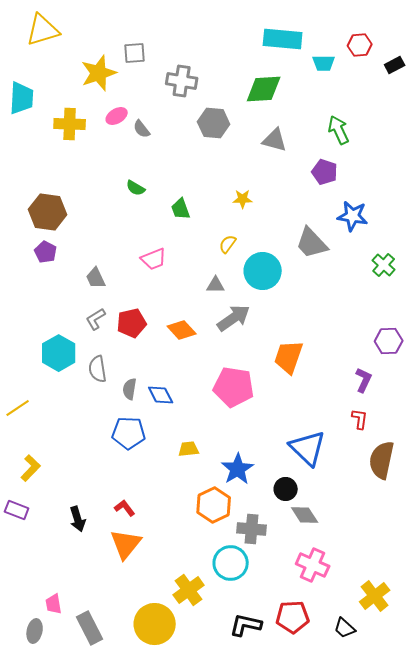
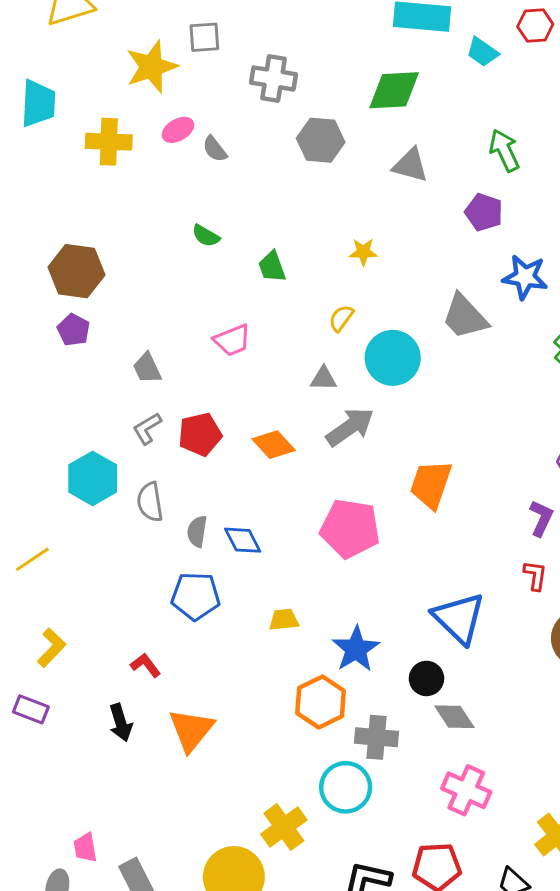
cyan trapezoid: (324, 63) -> (482, 52), turned 35
red L-shape: (125, 508) -> (146, 665), moved
orange triangle: (126, 544) -> (191, 730), moved

